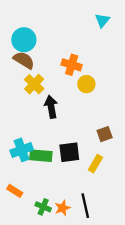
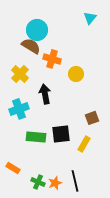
cyan circle: (24, 40) -> (37, 30), moved
brown semicircle: (24, 60) -> (31, 46), moved
orange cross: (72, 65) -> (52, 59), moved
yellow cross: (34, 84) -> (20, 74), moved
cyan cross: (22, 150) -> (19, 109), moved

